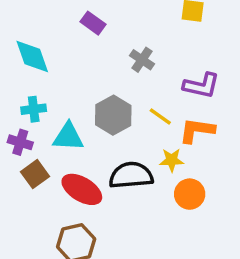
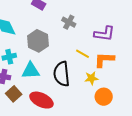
gray hexagon: (113, 115) -> (38, 41), moved
black semicircle: (131, 175) -> (62, 74), moved, turned -85

